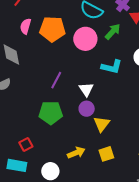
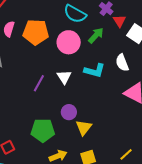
white triangle: (86, 89) -> (64, 77), moved
green pentagon: (51, 113) -> (43, 130), moved

